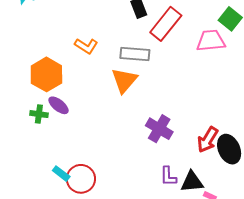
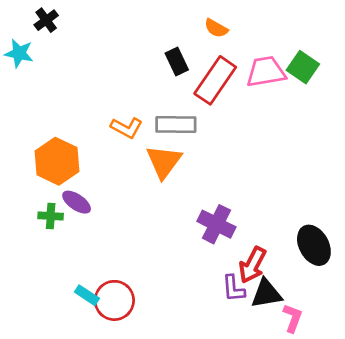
pink trapezoid: (211, 41) -> (266, 72), moved
orange L-shape: (86, 46) -> (127, 128), moved
red arrow: (208, 140) -> (252, 265), moved

